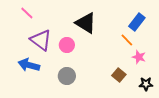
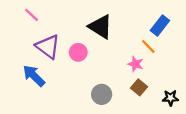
pink star: (139, 57) -> (135, 64), moved
blue arrow: (29, 65) -> (34, 76), turned 30
gray circle: (67, 76) -> (102, 94), moved

